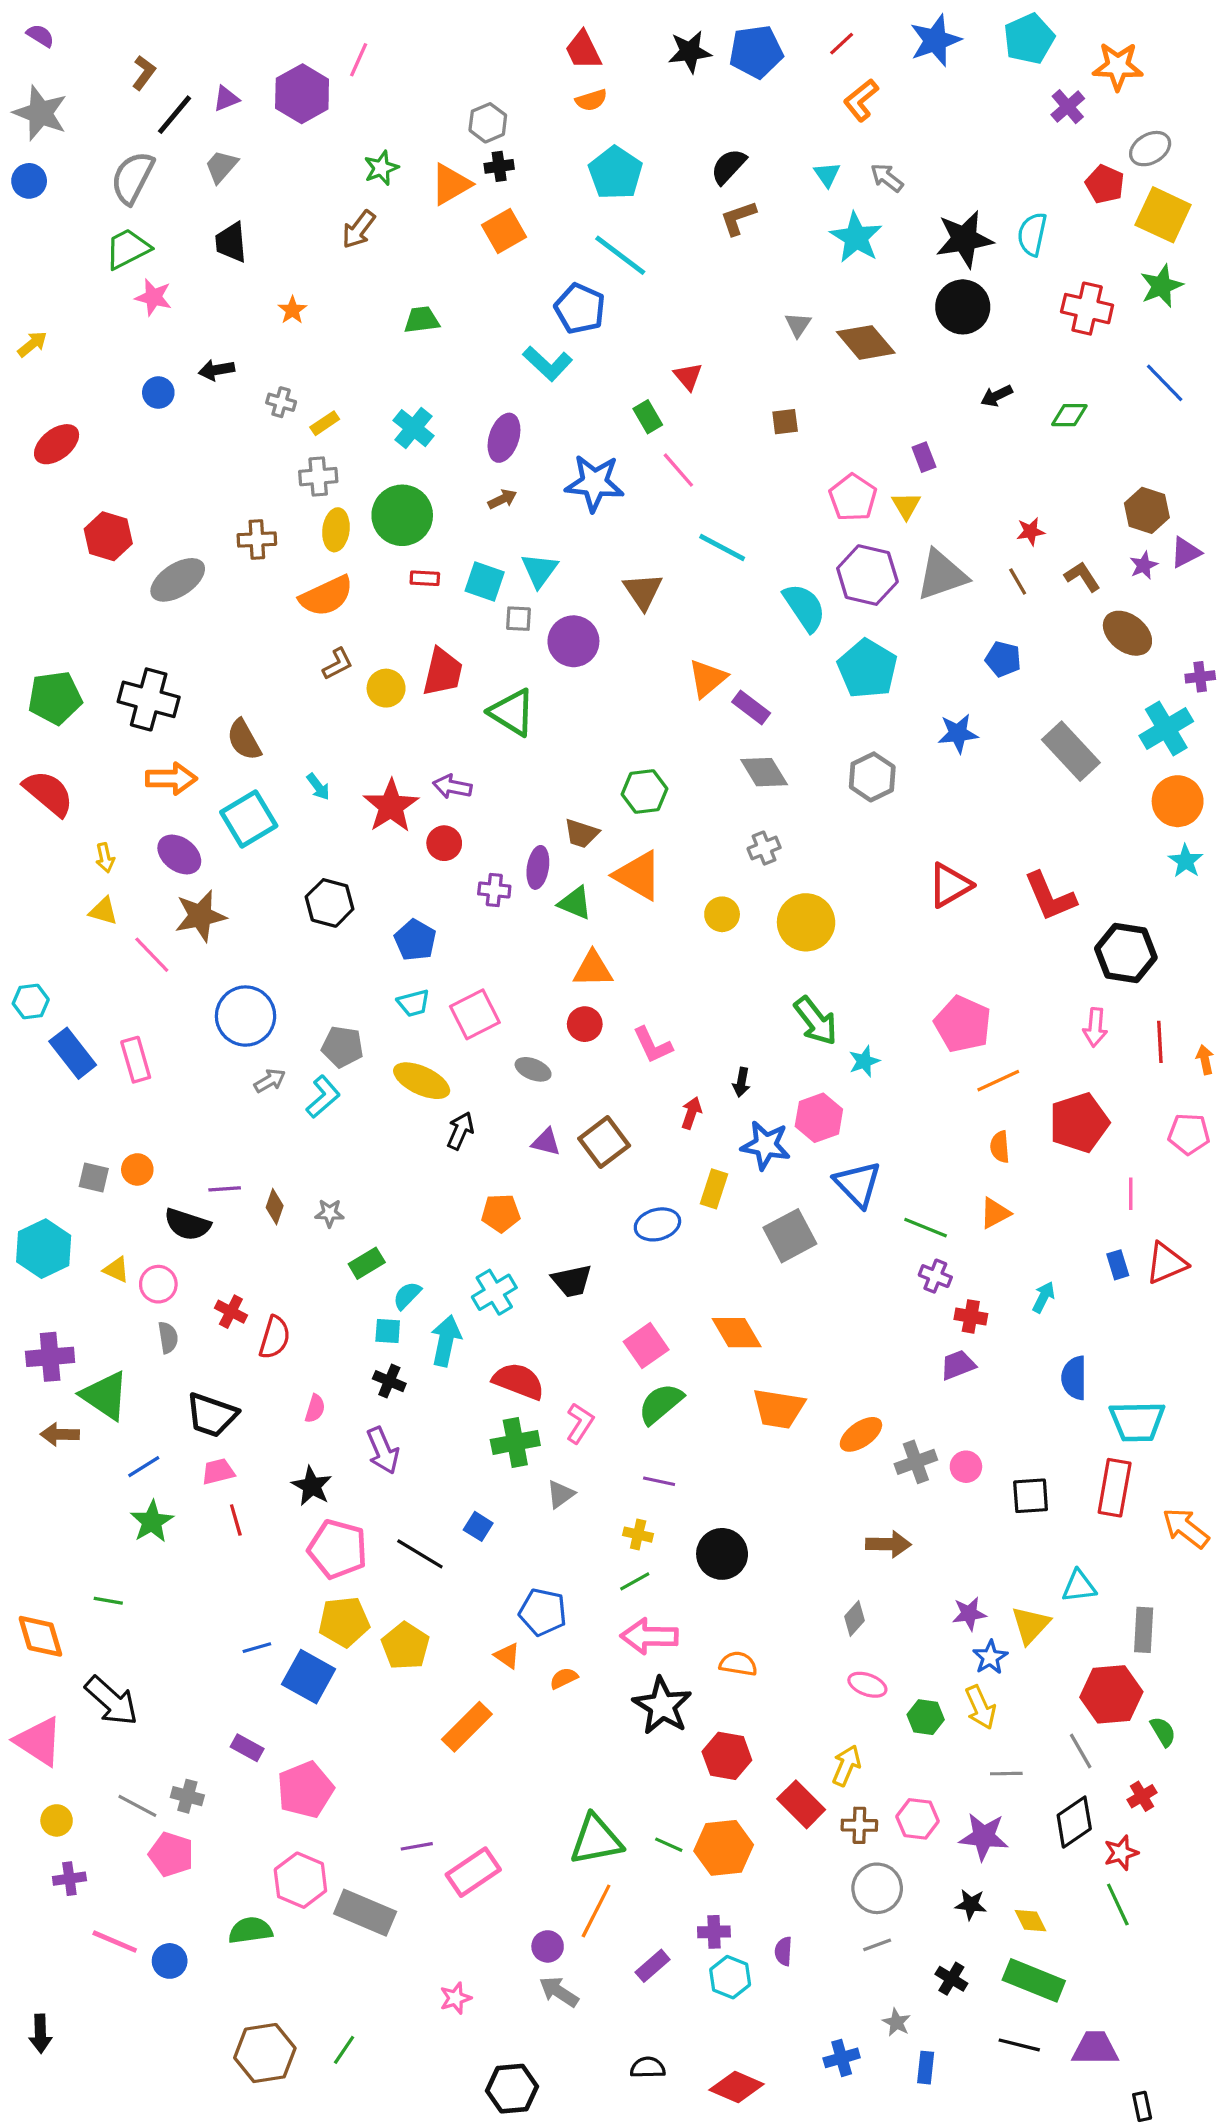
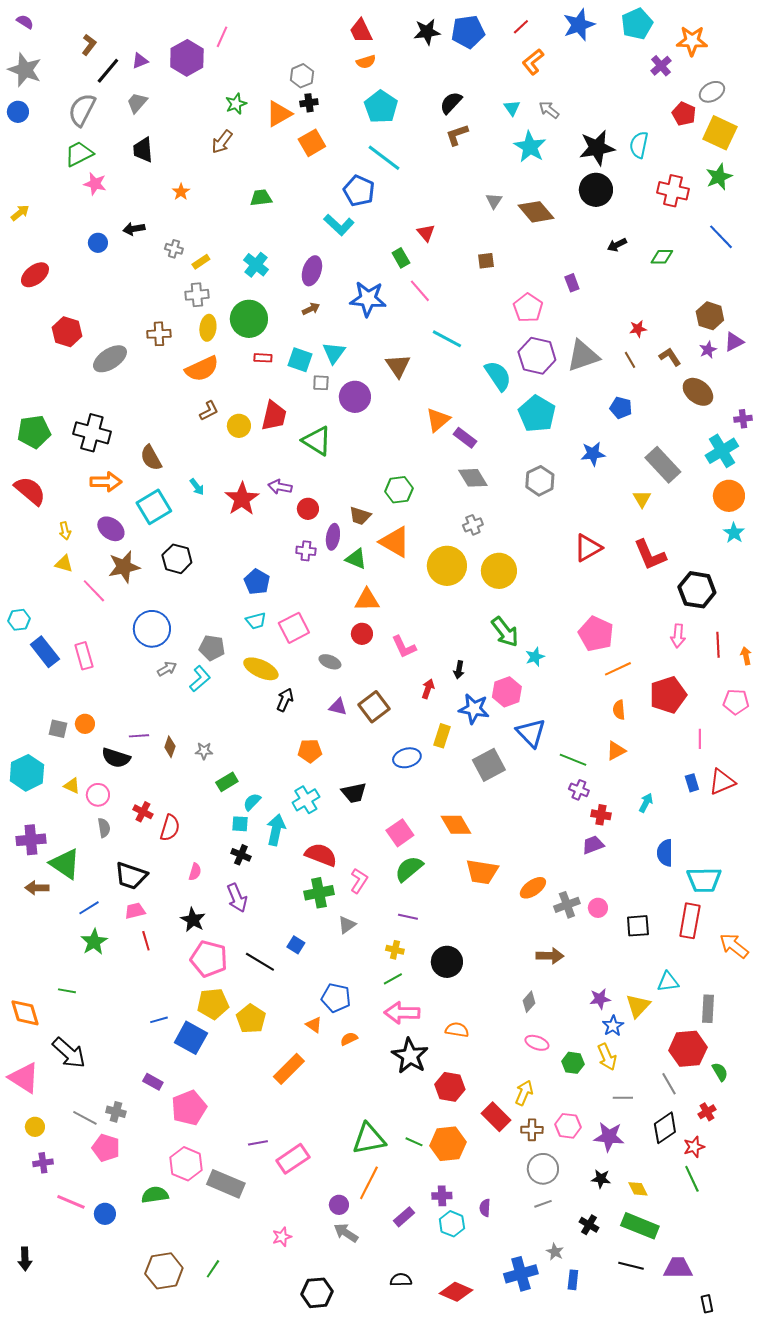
yellow triangle: (906, 506) -> (642, 499), moved
red circle: (444, 843) -> (308, 509), moved
black hexagon: (330, 903) -> (177, 559), moved
yellow circle: (722, 914) -> (447, 566), size x1.8
blue cross: (842, 2058) -> (521, 1274), size x1.5

